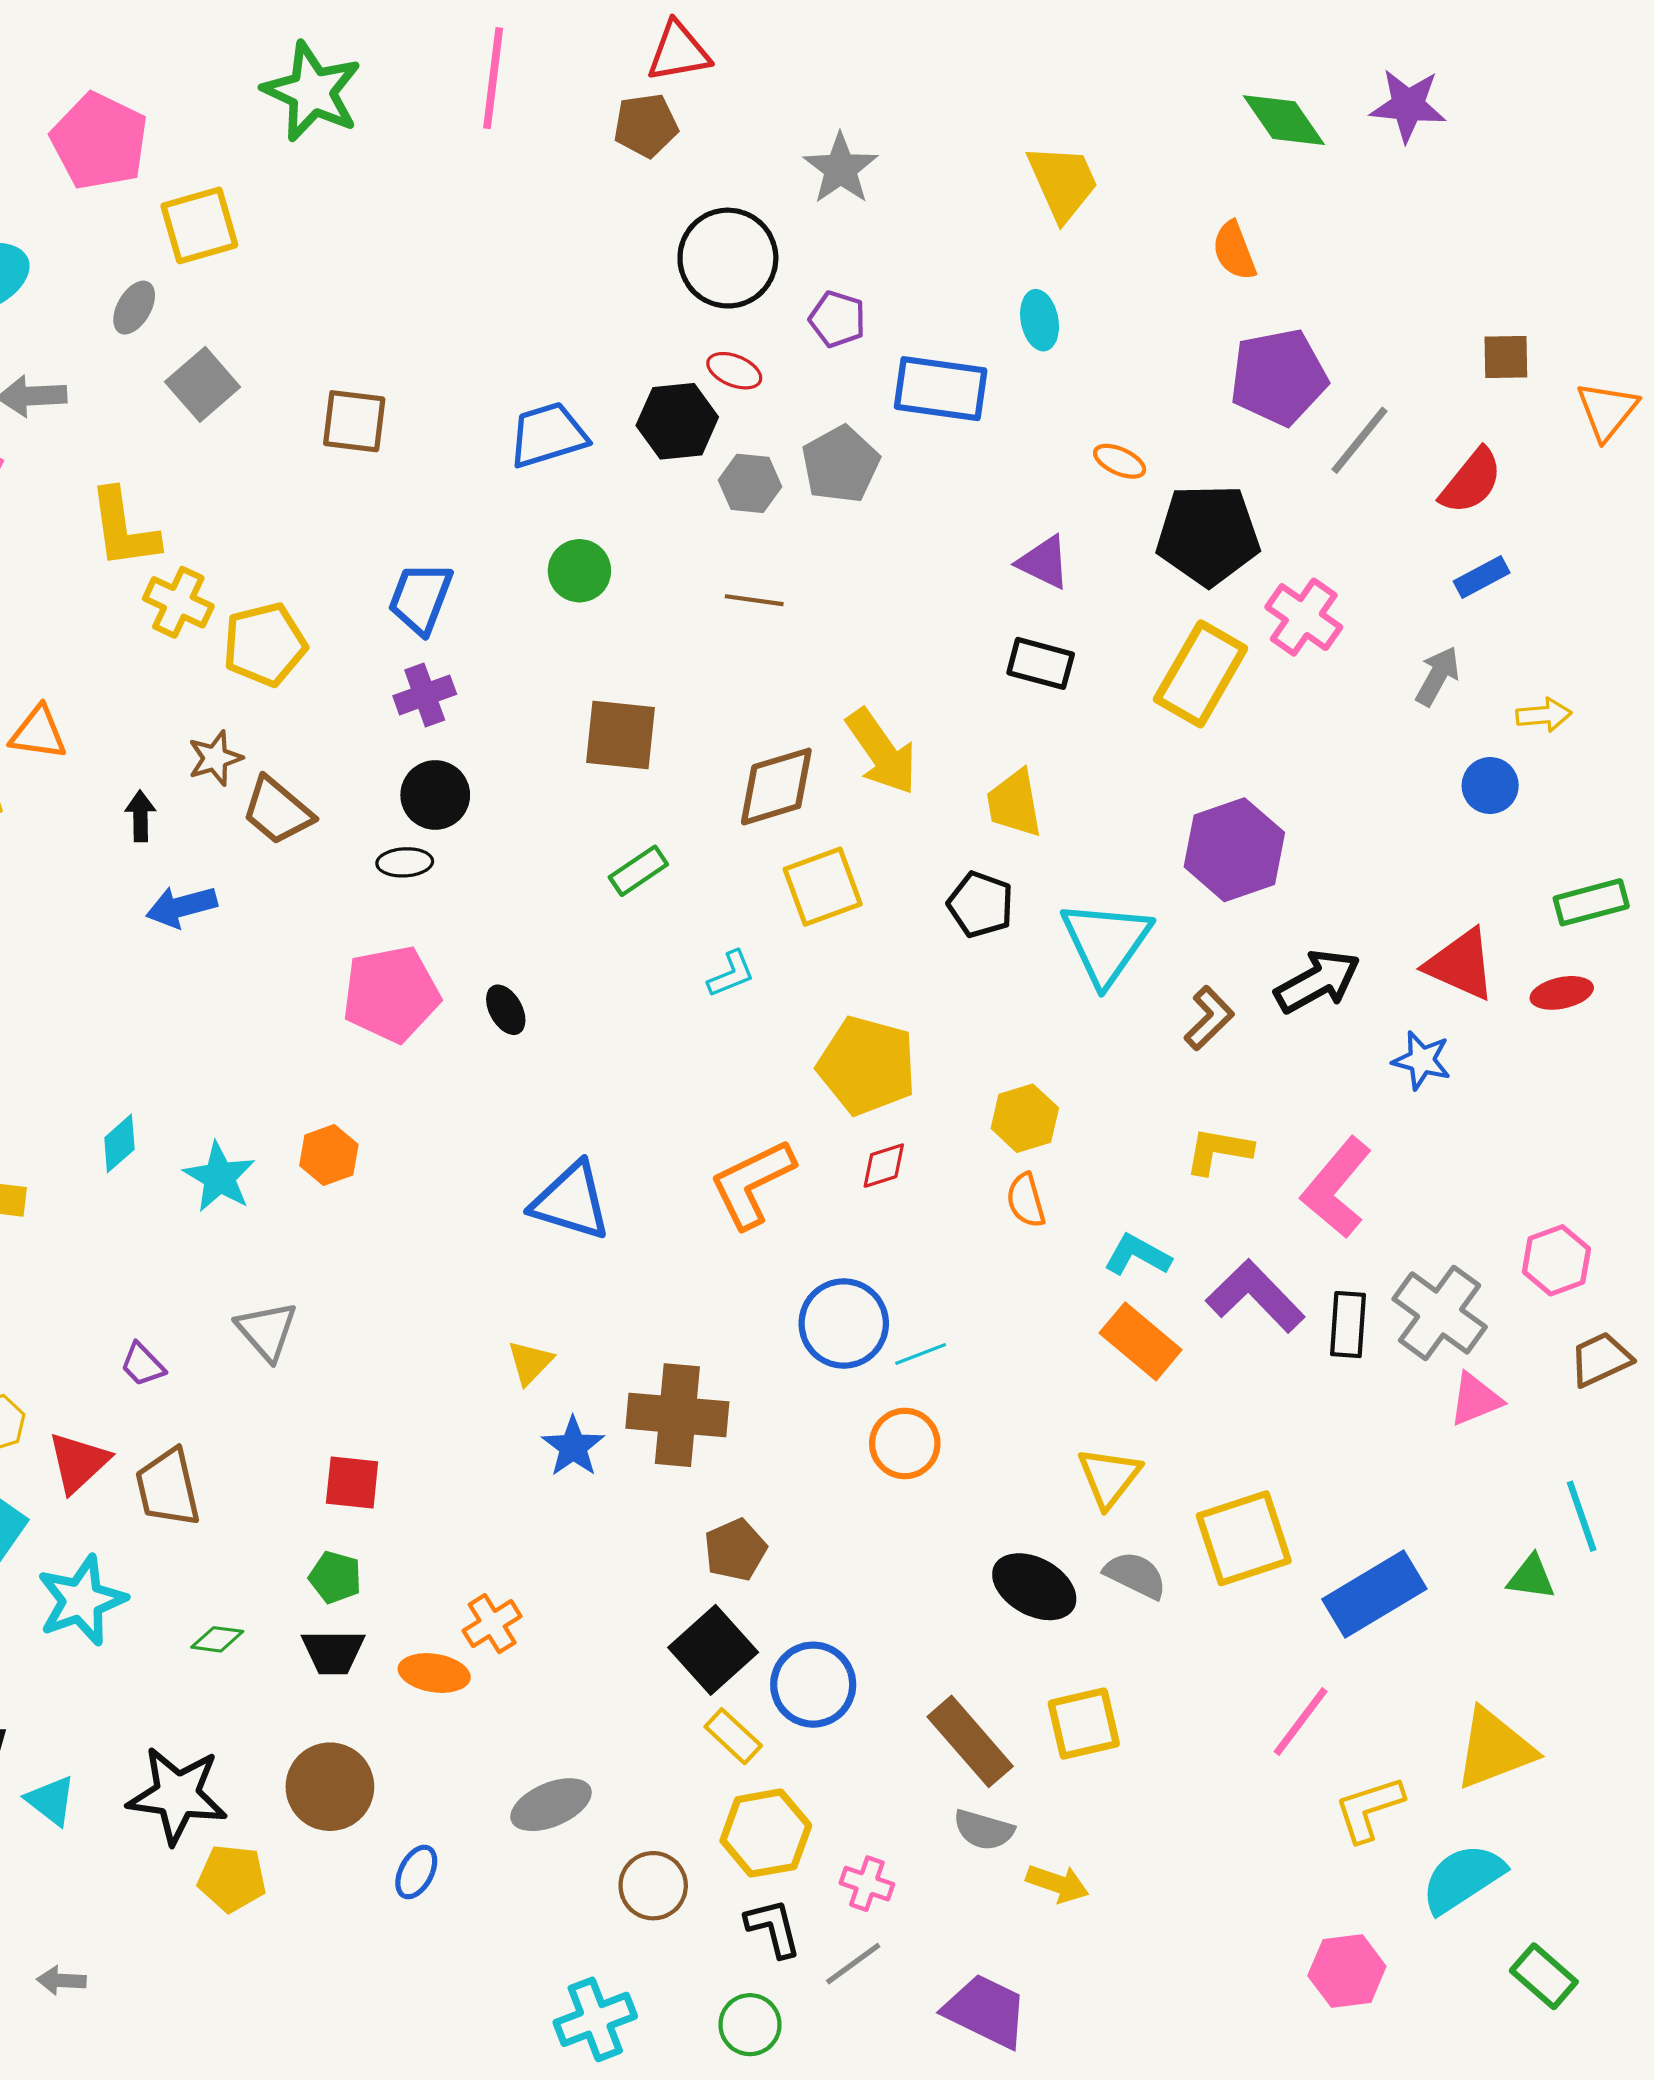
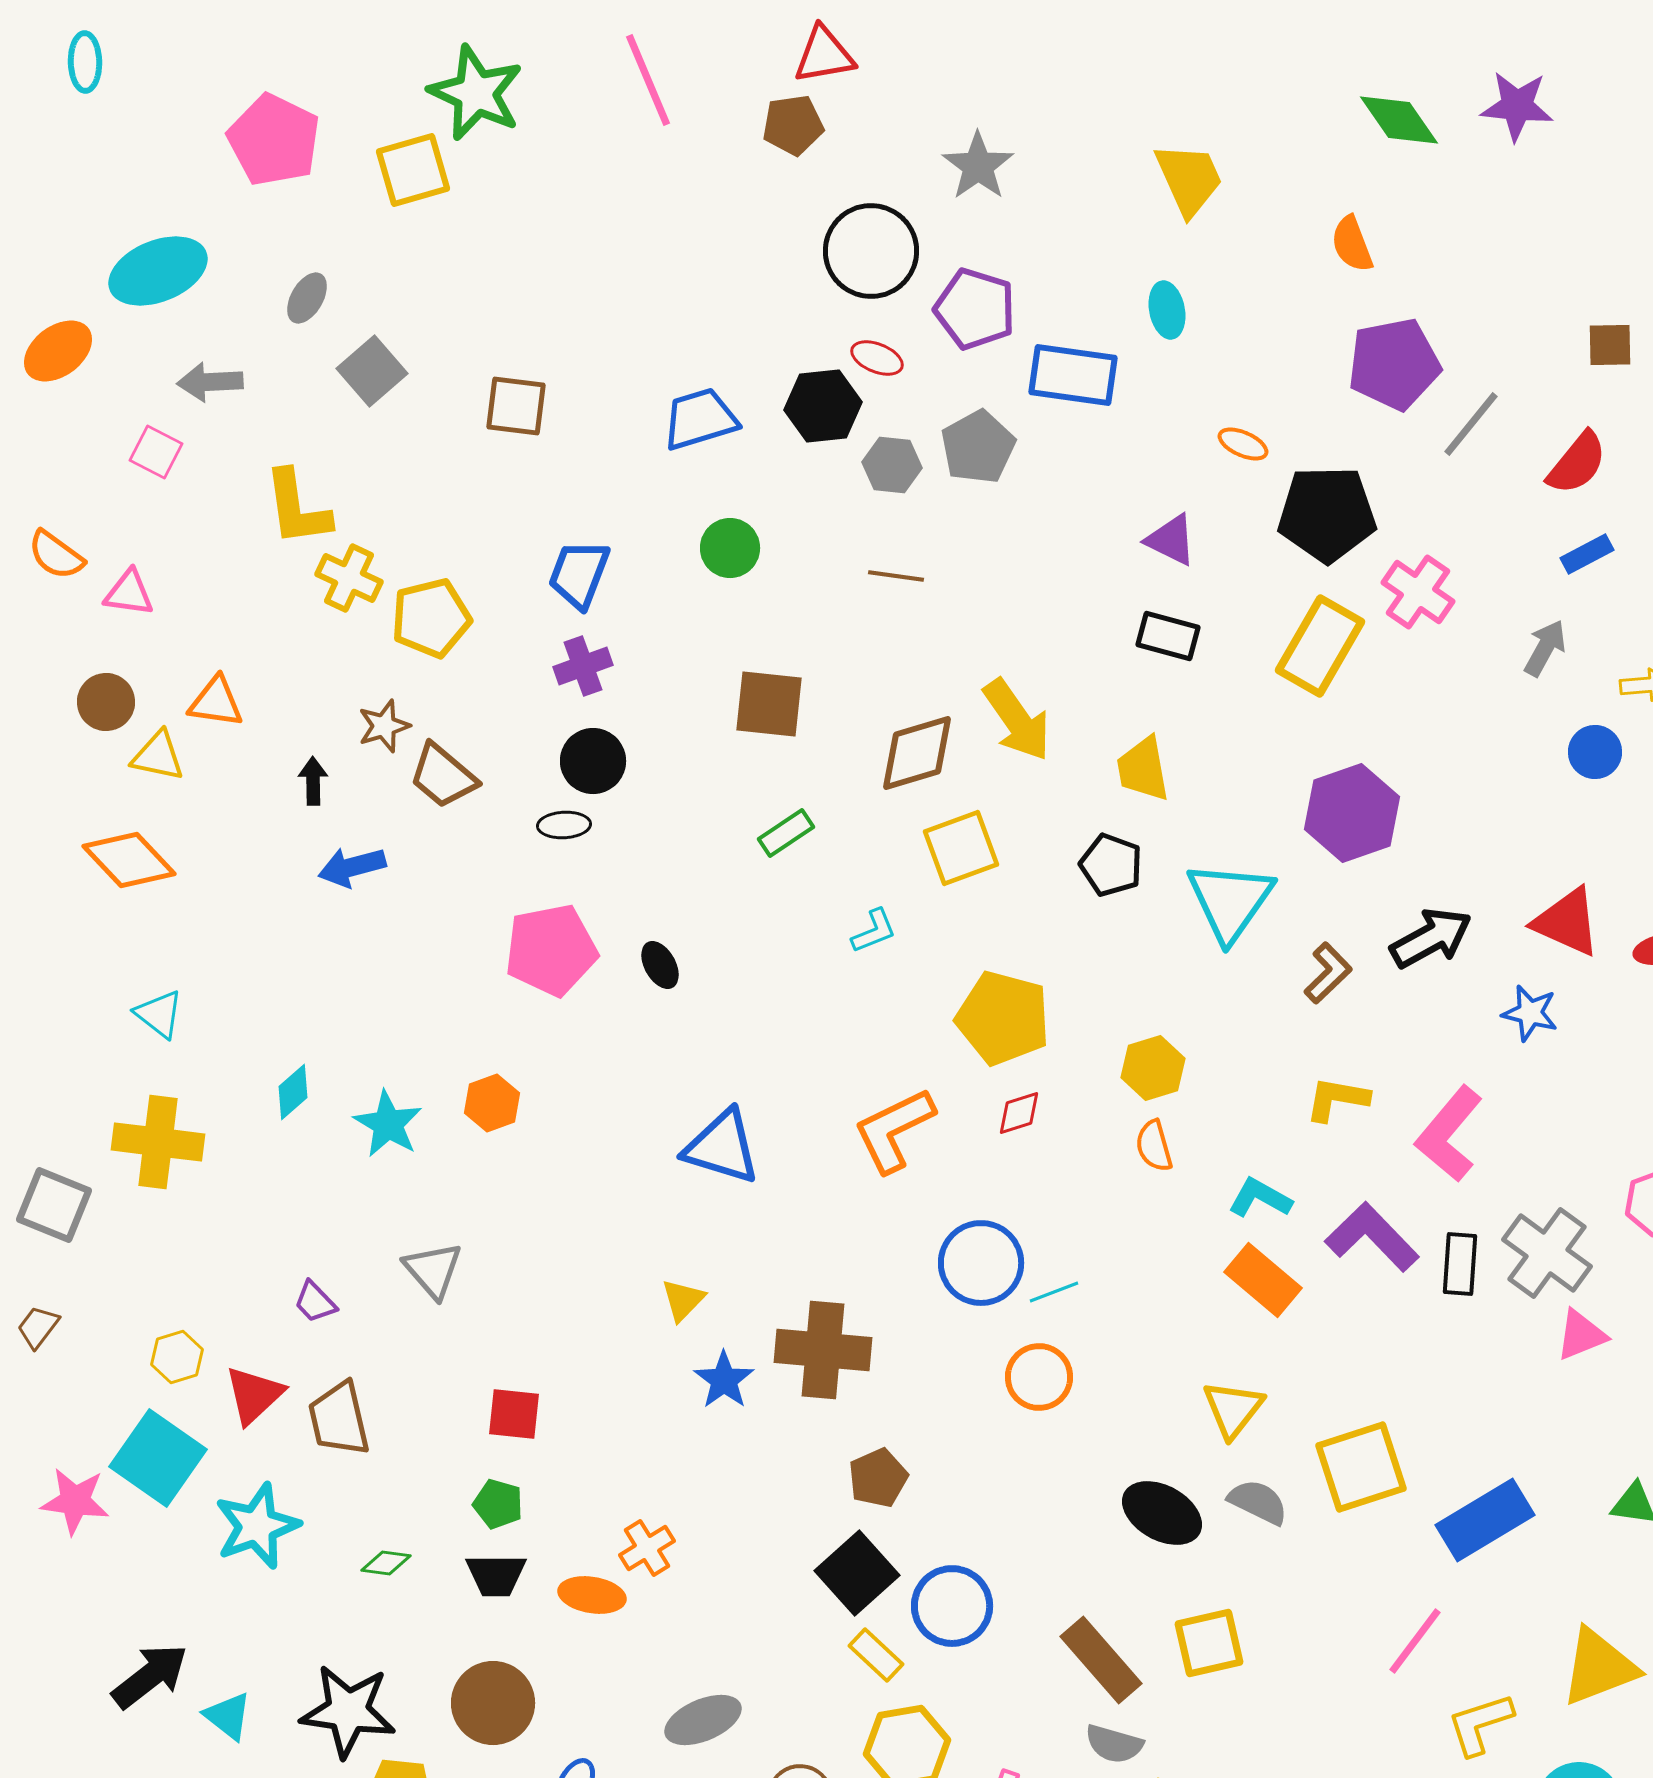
pink line: (493, 78) -> (648, 80), turned -30
yellow square: (199, 225) -> (413, 170), moved
purple pentagon: (837, 319) -> (975, 309), size x1.5

